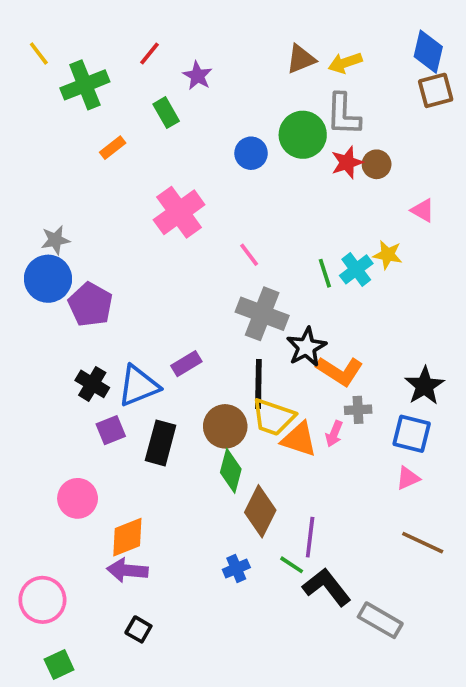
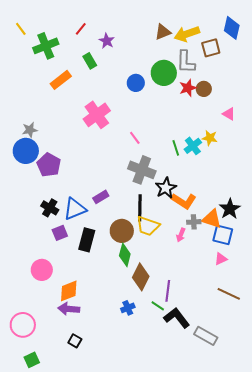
yellow arrow: (345, 63) -> (187, 34), size x1.4
brown square: (436, 90) -> (211, 48), moved
orange rectangle: (113, 148) -> (61, 80), size x1.5
orange triangle: (299, 439) -> (212, 219), moved

